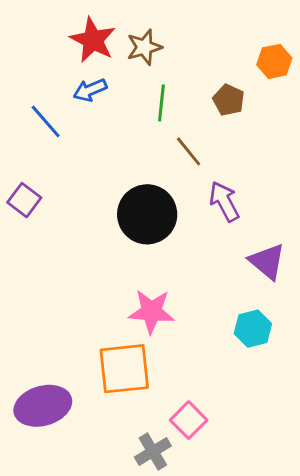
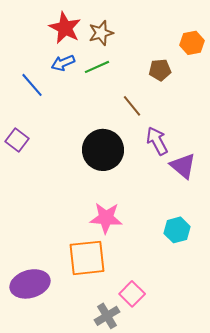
brown pentagon: (229, 100) -> (160, 70), turned -30
green line: (161, 103) -> (97, 67), moved, turned 60
purple triangle: (267, 261) -> (183, 166), moved

